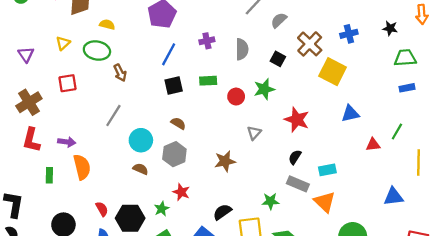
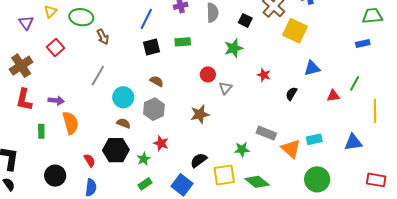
purple triangle: (26, 55) -> (26, 23), moved
green trapezoid: (405, 58) -> (372, 16), moved
red square: (68, 83) -> (56, 47), turned -30
red circle: (236, 97) -> (208, 74), moved
red star: (297, 120) -> (264, 75), size x0.6
black semicircle: (295, 157) -> (291, 94), moved
cyan rectangle: (327, 170) -> (314, 139), moved
black hexagon: (130, 218) -> (116, 150), moved

